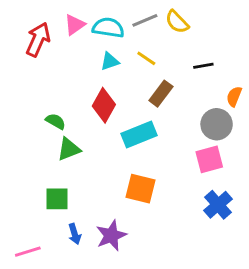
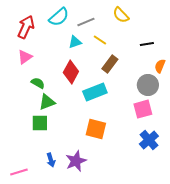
gray line: (145, 20) -> (86, 22), moved
pink triangle: (75, 25) -> (25, 57), moved
cyan semicircle: (108, 28) -> (59, 17), moved, turned 130
black line: (203, 66) -> (147, 44), moved
green square: (57, 199) -> (40, 123), moved

